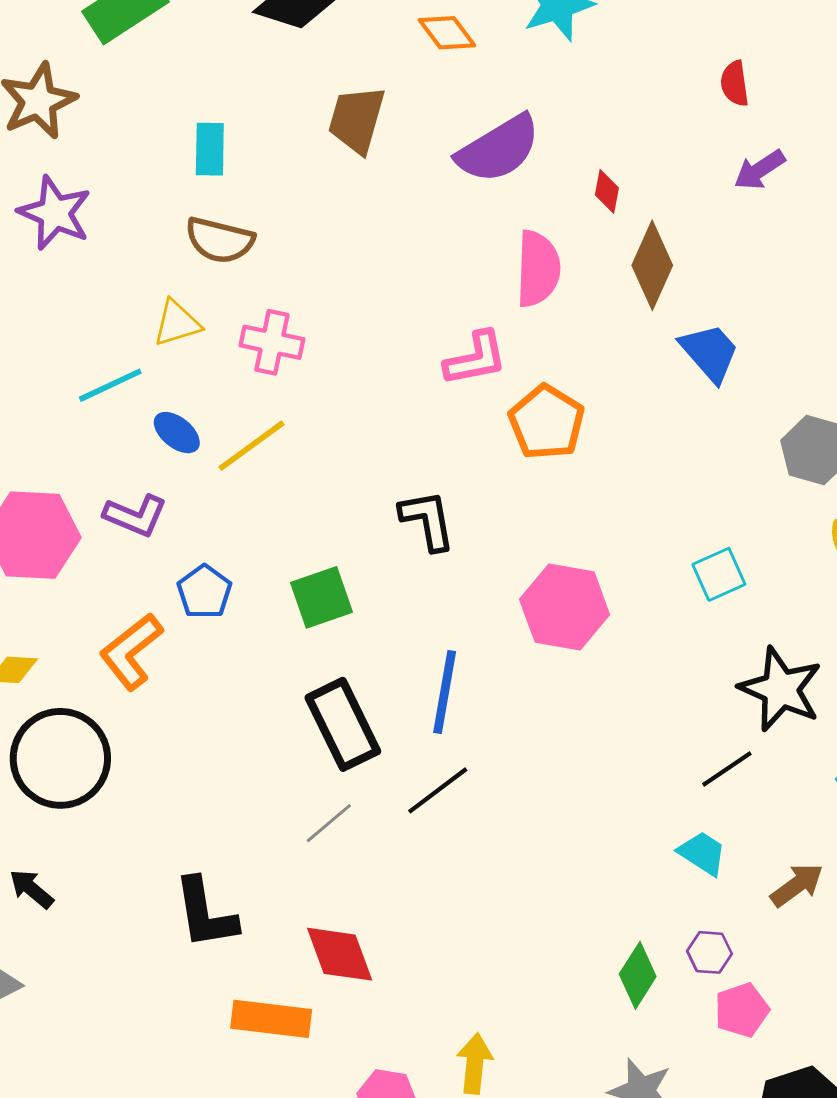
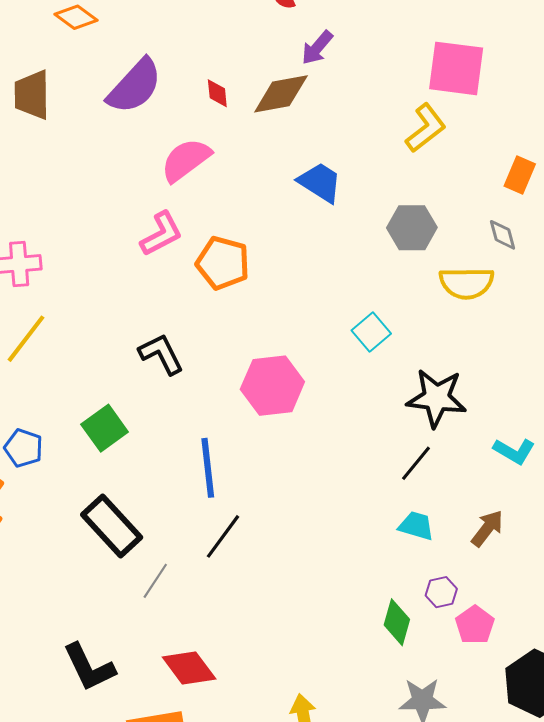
brown diamond: (652, 265) -> (281, 94), moved, turned 72
pink semicircle: (538, 269) -> (186, 160), turned -112
black rectangle: (343, 724) -> (112, 526), moved

